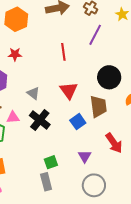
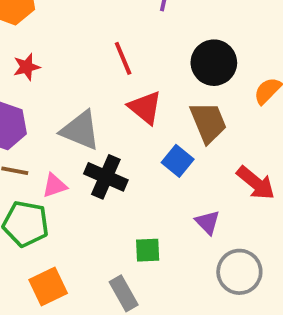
red line: (63, 52) -> (123, 58), moved
gray triangle: (33, 93) -> (80, 130), size x1.6
green square: (51, 162) -> (148, 250), turned 32
gray rectangle: (46, 182) -> (124, 293), moved

